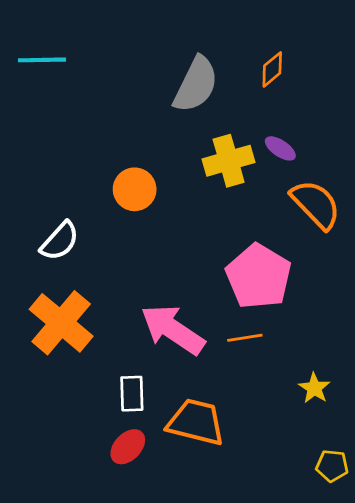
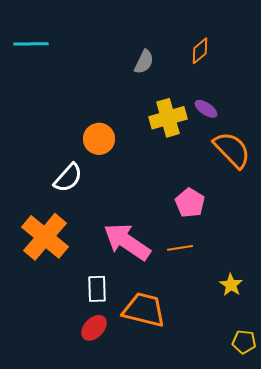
gray semicircle: (196, 84) -> (144, 62), size x0.6
white semicircle: (60, 241) -> (68, 178), moved
pink pentagon: (259, 276) -> (190, 203), size x0.6

